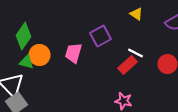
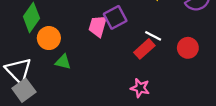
pink trapezoid: (73, 53) -> (98, 26), moved
green triangle: (26, 62) -> (63, 62), moved

